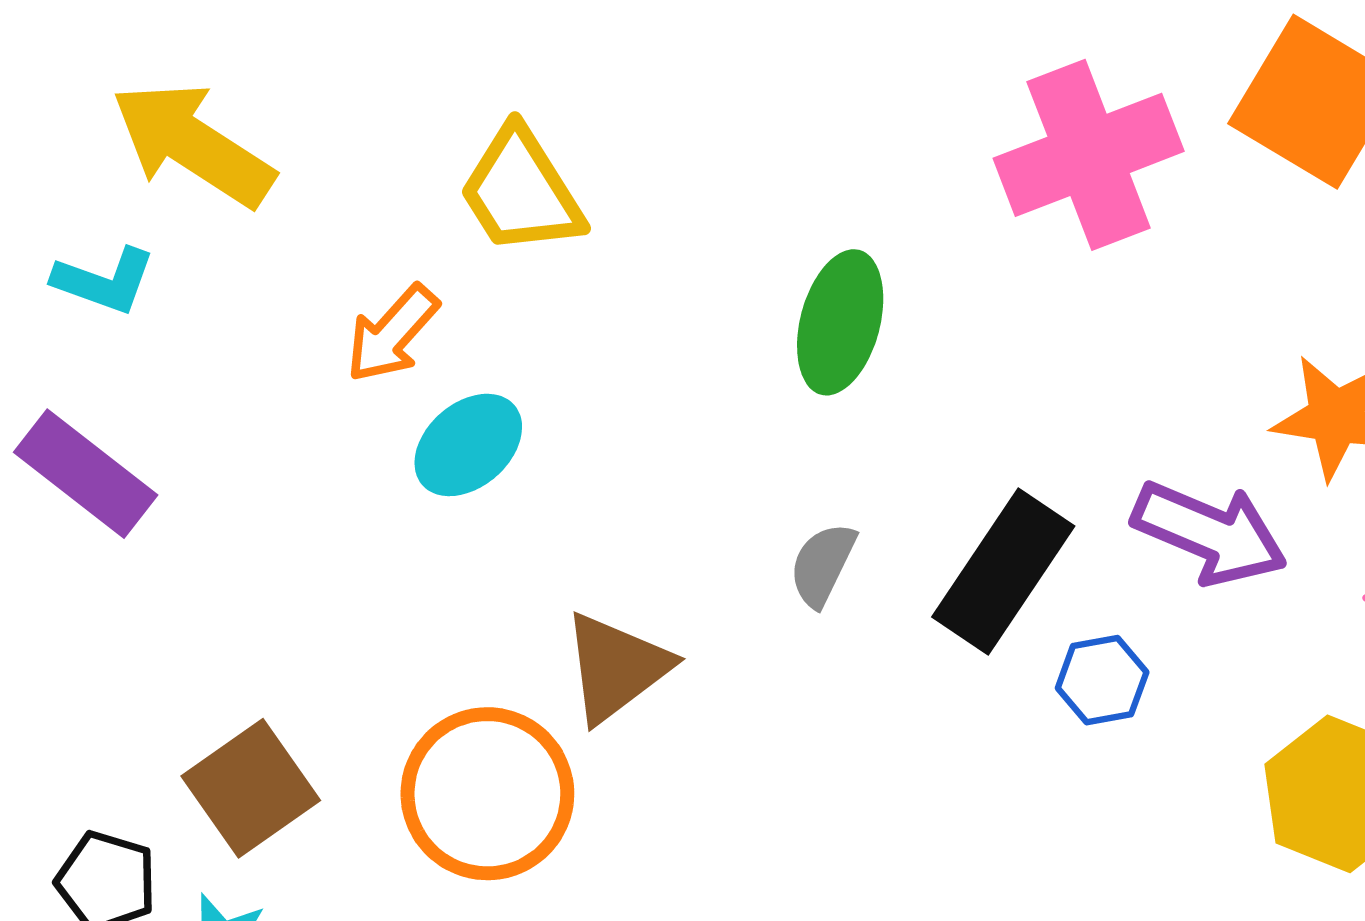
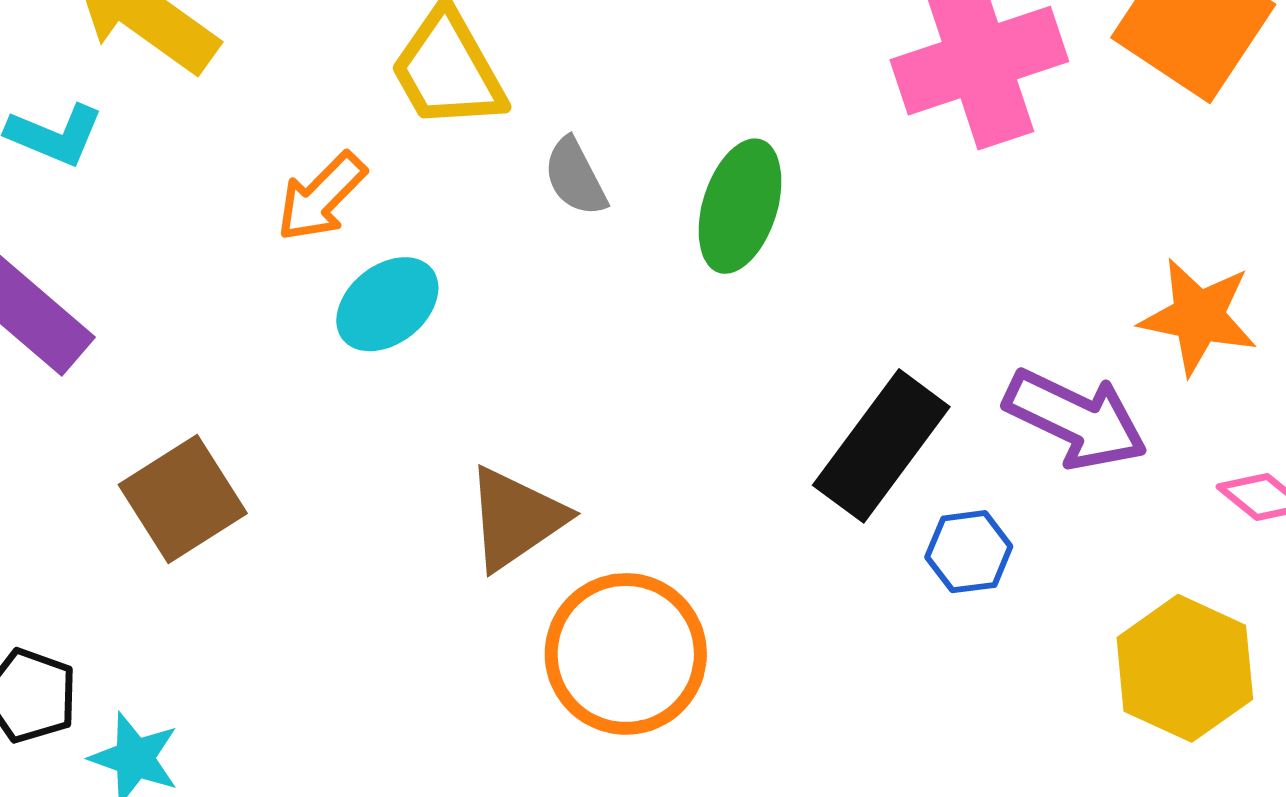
gray semicircle: (823, 565) -> (575, 177), moved, turned -56
brown square: (251, 788) -> (183, 499), moved
orange circle: (487, 794) -> (626, 654), moved

